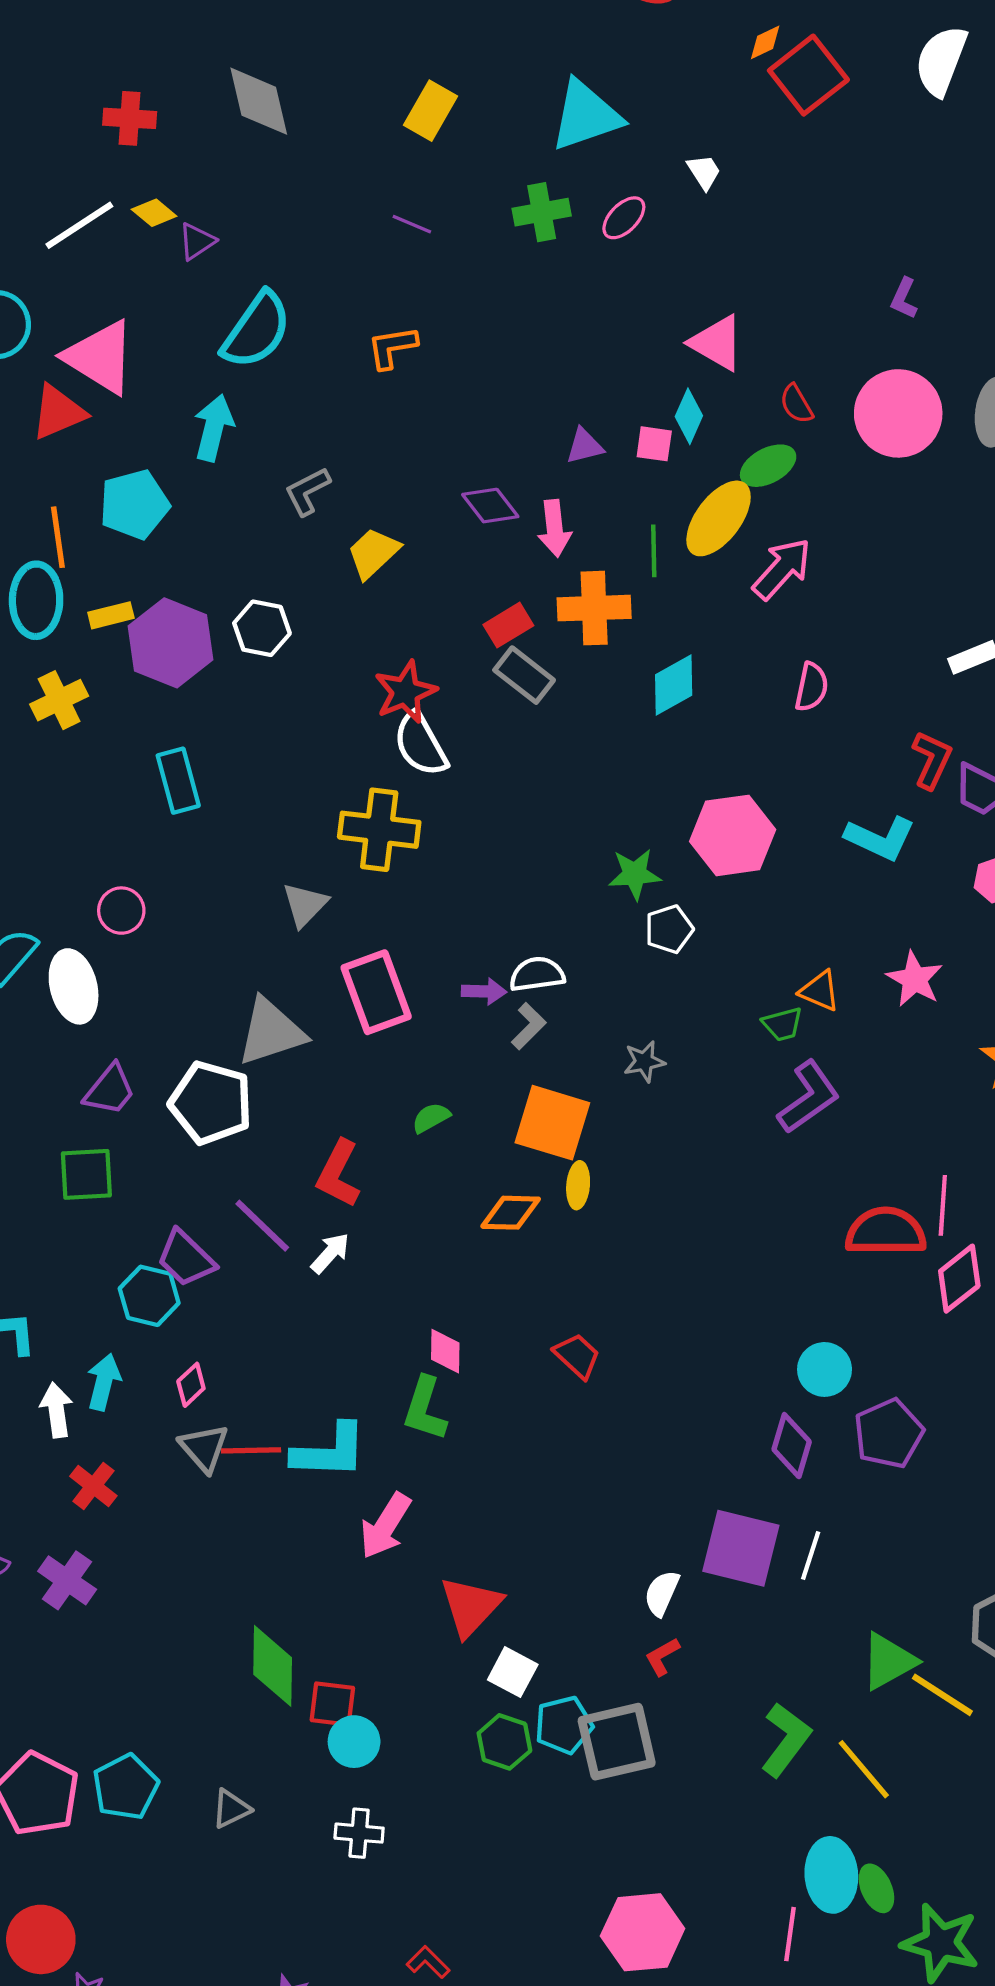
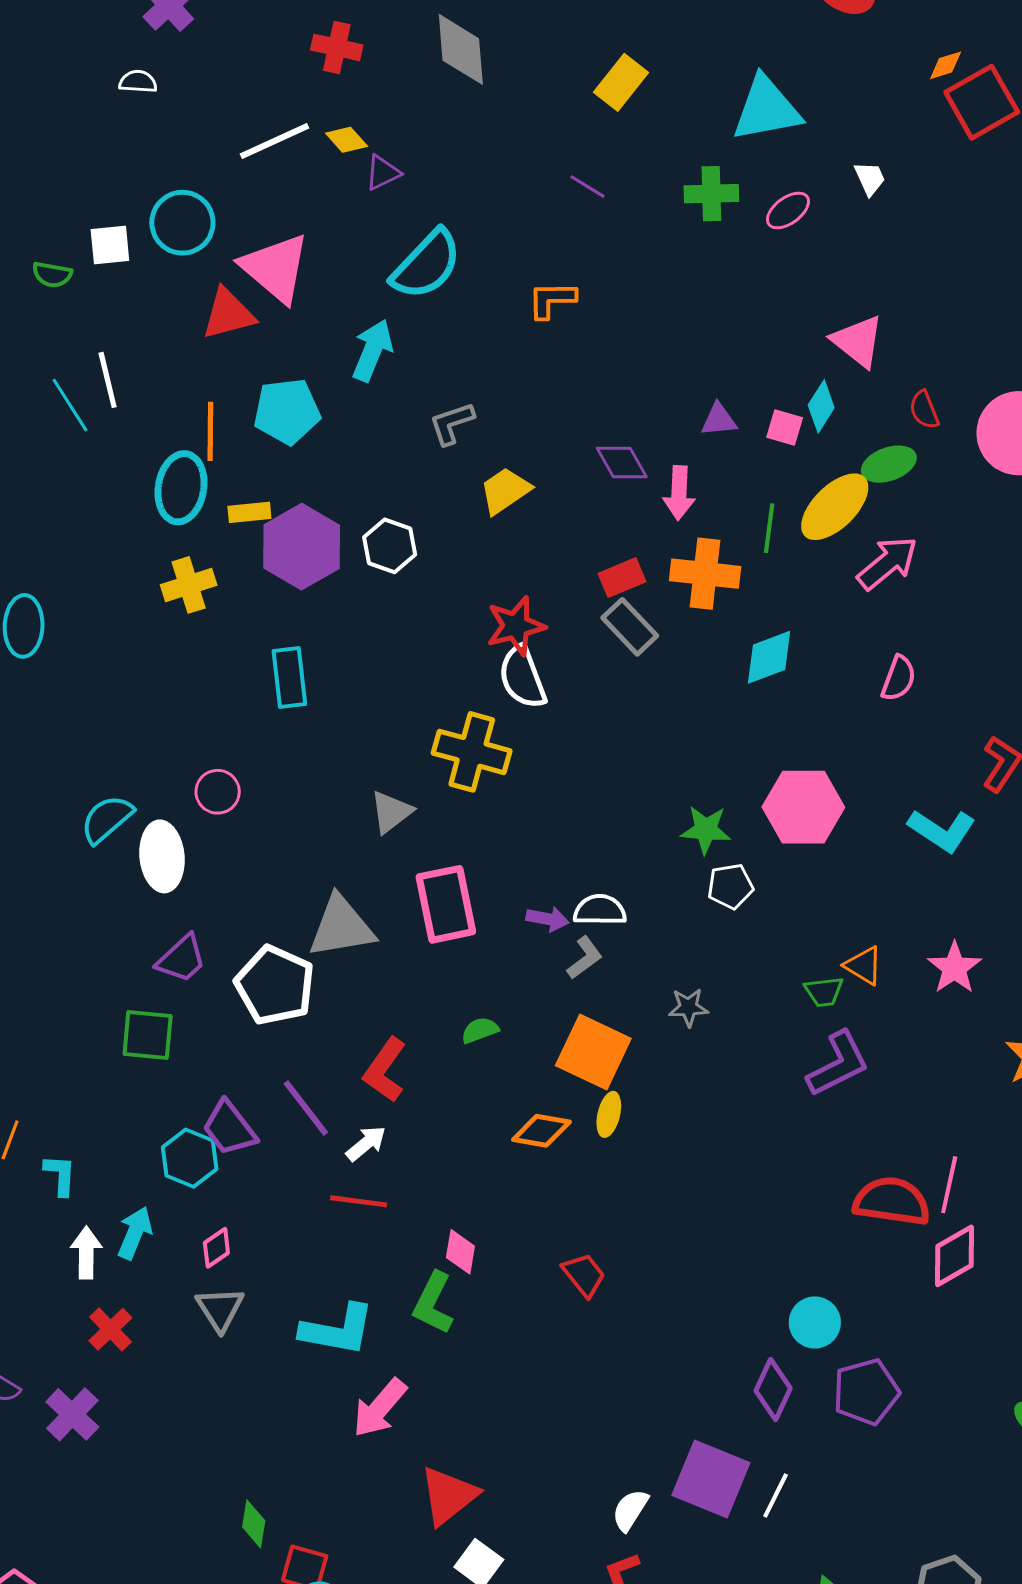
red line: (251, 1450) -> (359, 1201), moved
green diamond: (273, 1666) -> (254, 1524), size x0.6

